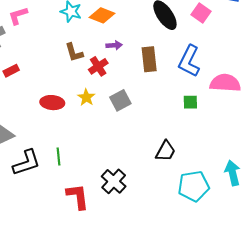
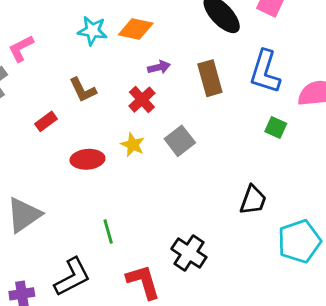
brown L-shape: (74, 52) -> (83, 90), moved
red rectangle: (11, 71) -> (46, 121), moved
green square: (190, 102) -> (276, 127), turned 35
black L-shape: (27, 163) -> (72, 277), moved

